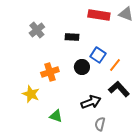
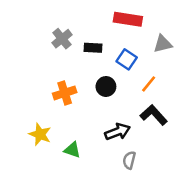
gray triangle: (126, 14) -> (163, 44), moved, turned -35
gray cross: (37, 30) -> (62, 39), moved
blue square: (98, 55) -> (127, 59), moved
yellow star: (31, 94) -> (40, 134), moved

